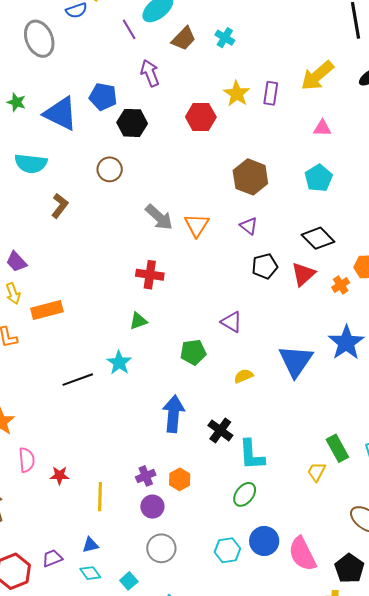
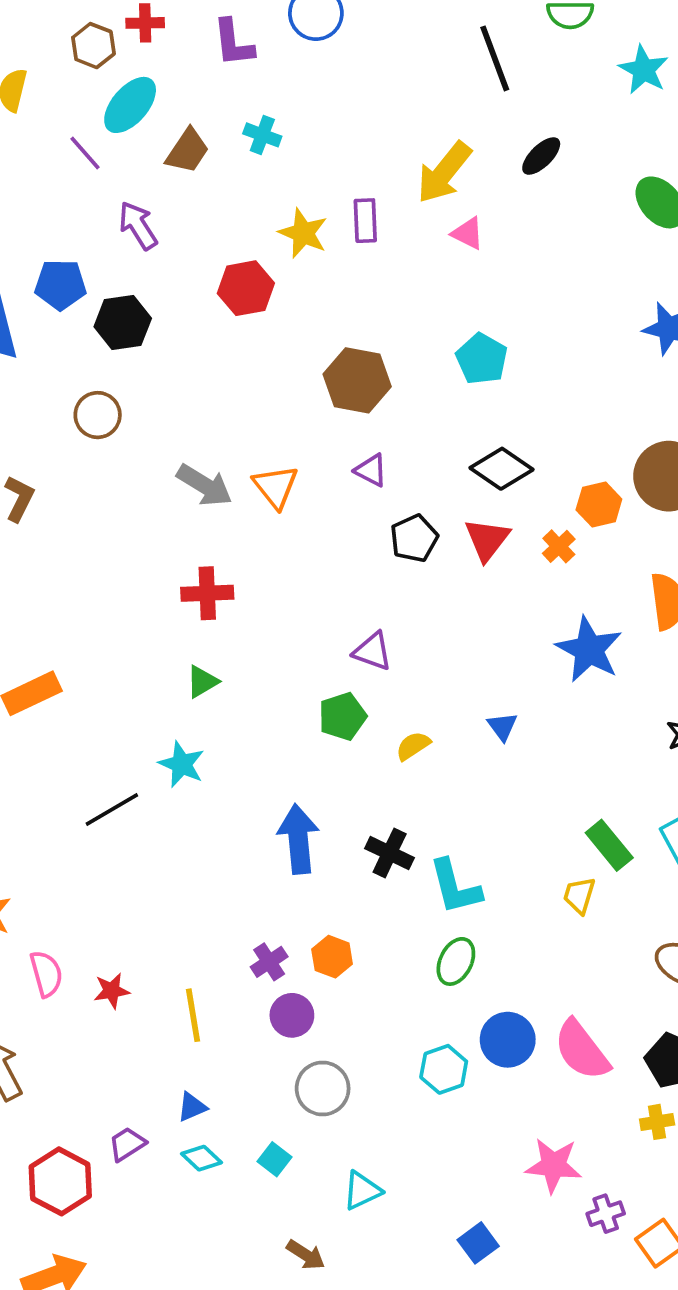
pink triangle: (322, 128) -> (468, 233), moved, turned 36
green pentagon: (193, 352) -> (342, 716), moved
blue triangle: (296, 361) -> (502, 726), moved, size x0.5

